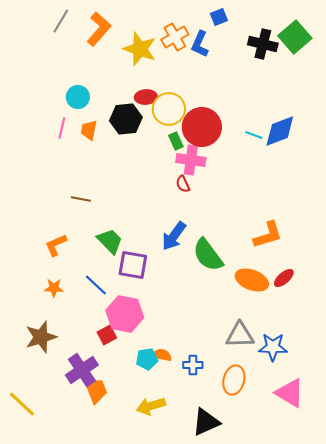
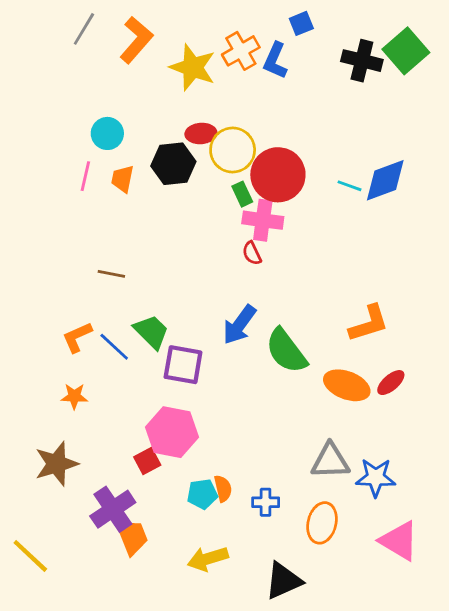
blue line: (96, 285) -> (114, 347), moved
orange semicircle: (162, 355) -> (223, 489), turned 66

